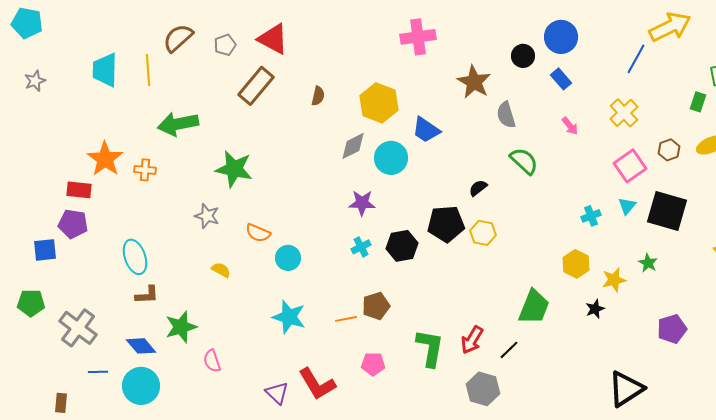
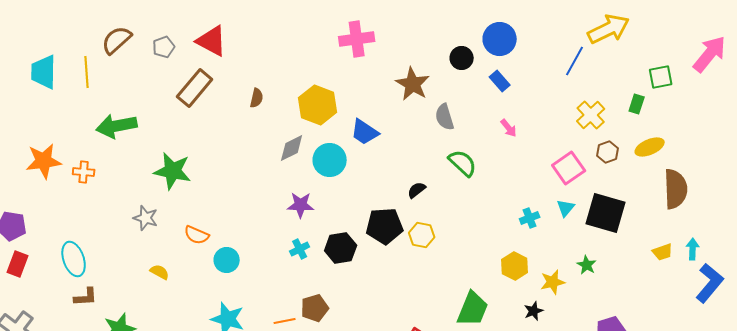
yellow cross: (624, 113) -> (591, 115), moved
orange star: (105, 159) -> (44, 161), turned 30
red rectangle: (79, 190) -> (18, 264), moved, turned -75

